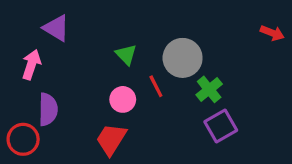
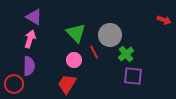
green triangle: (126, 55) -> (76, 33), size x1.5
pink arrow: (31, 65) -> (30, 39), moved
purple square: (221, 126) -> (133, 76), turned 36

